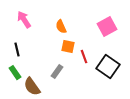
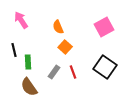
orange square: (68, 47) -> (65, 47), turned 32
red line: (84, 57) -> (73, 72), moved
green rectangle: (15, 73) -> (28, 62), moved, turned 32

